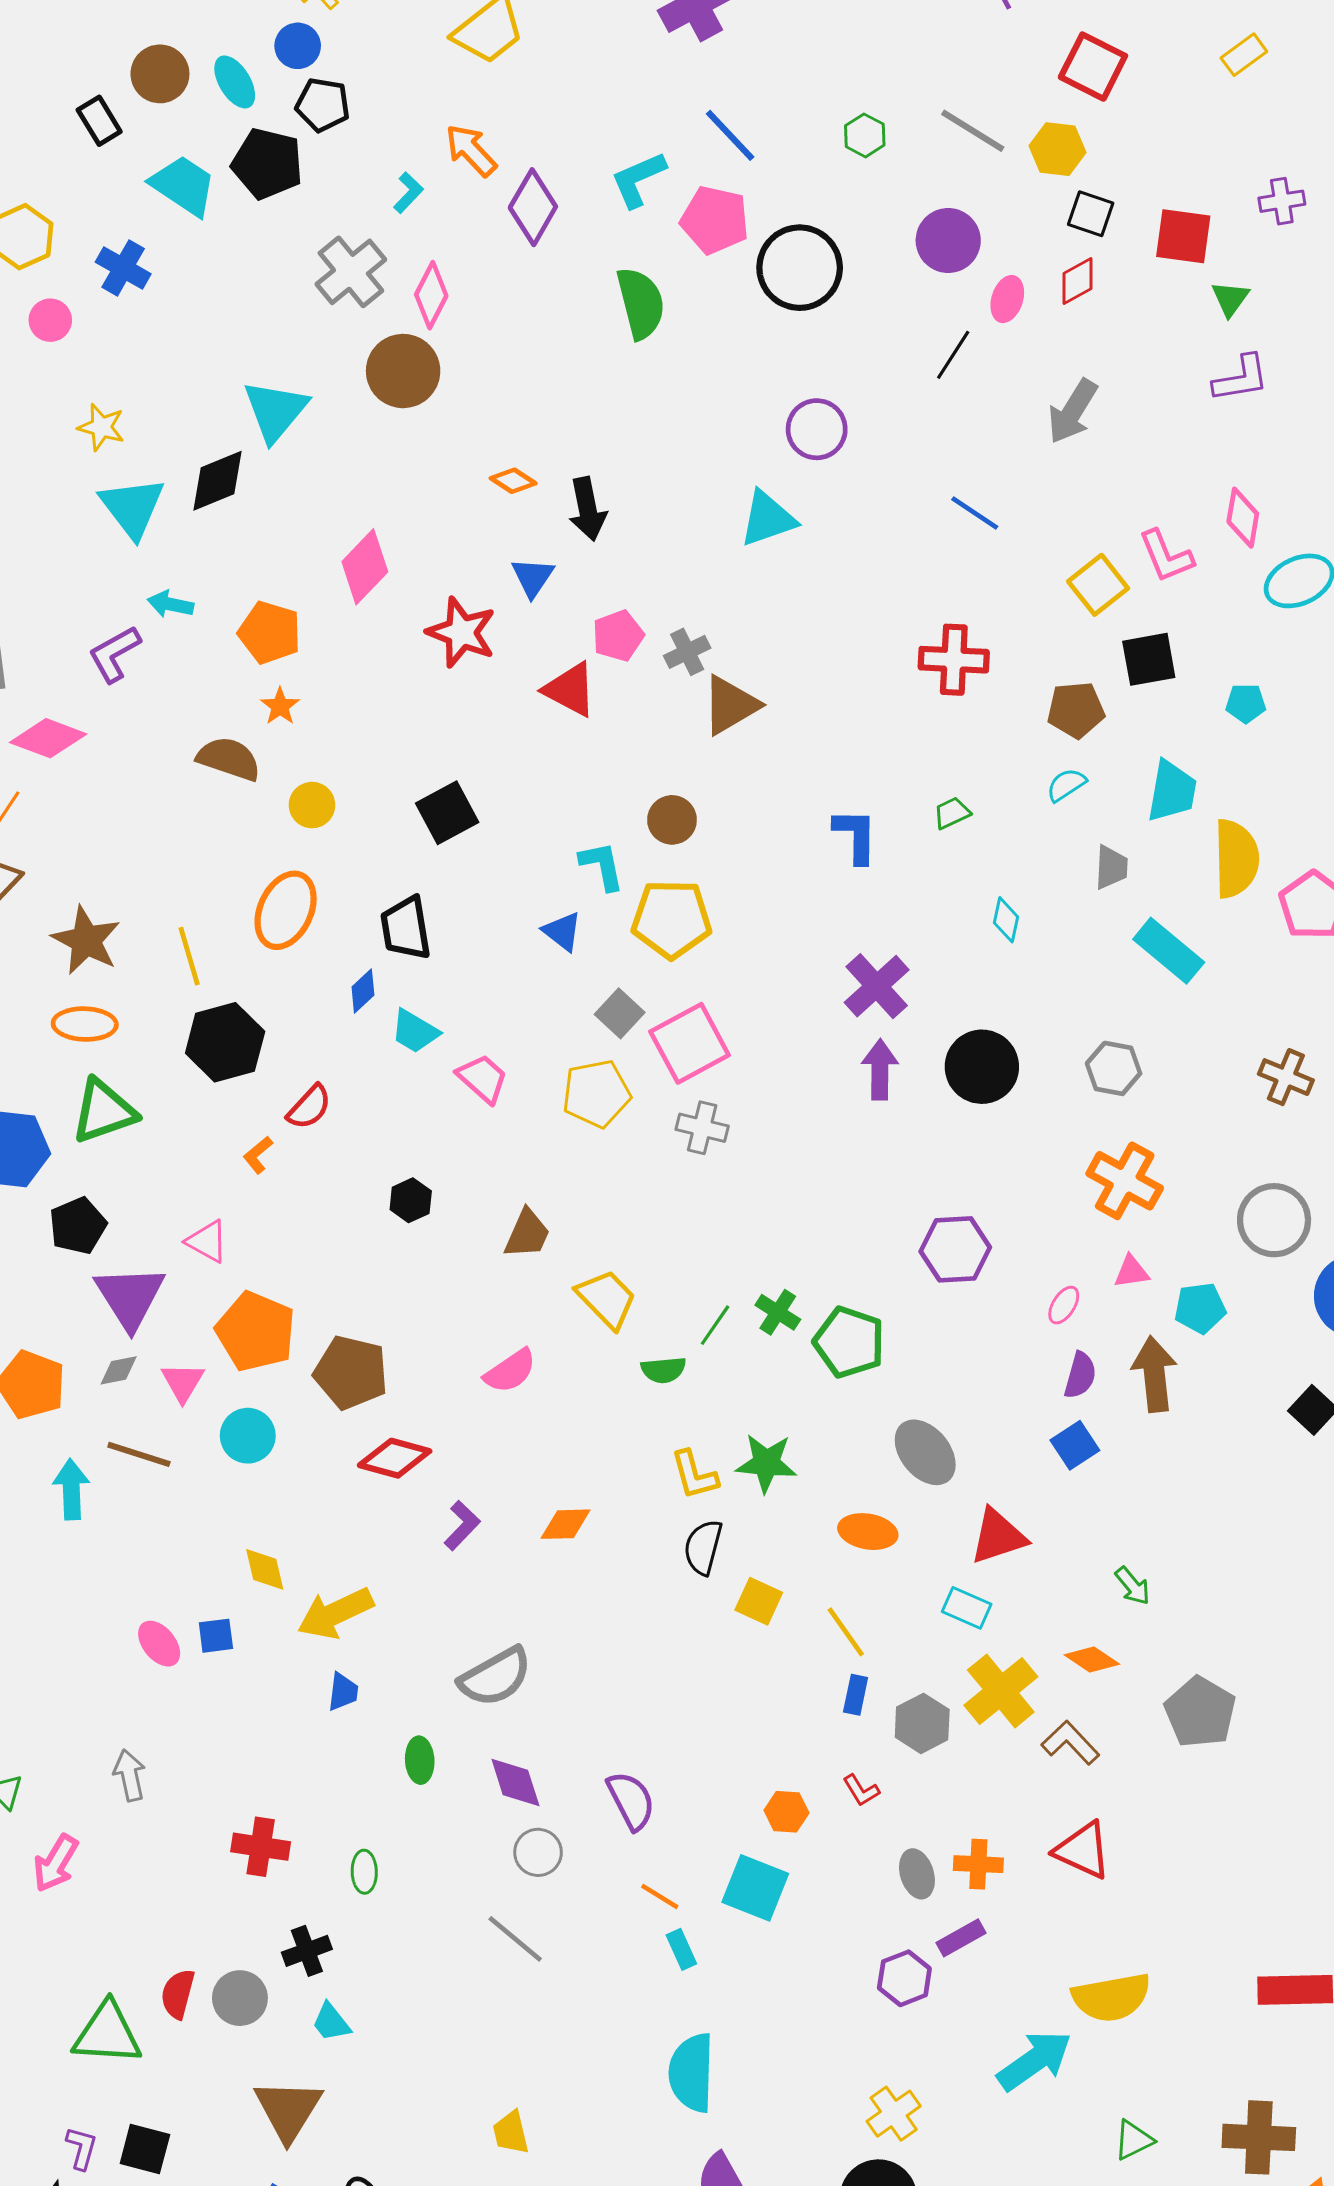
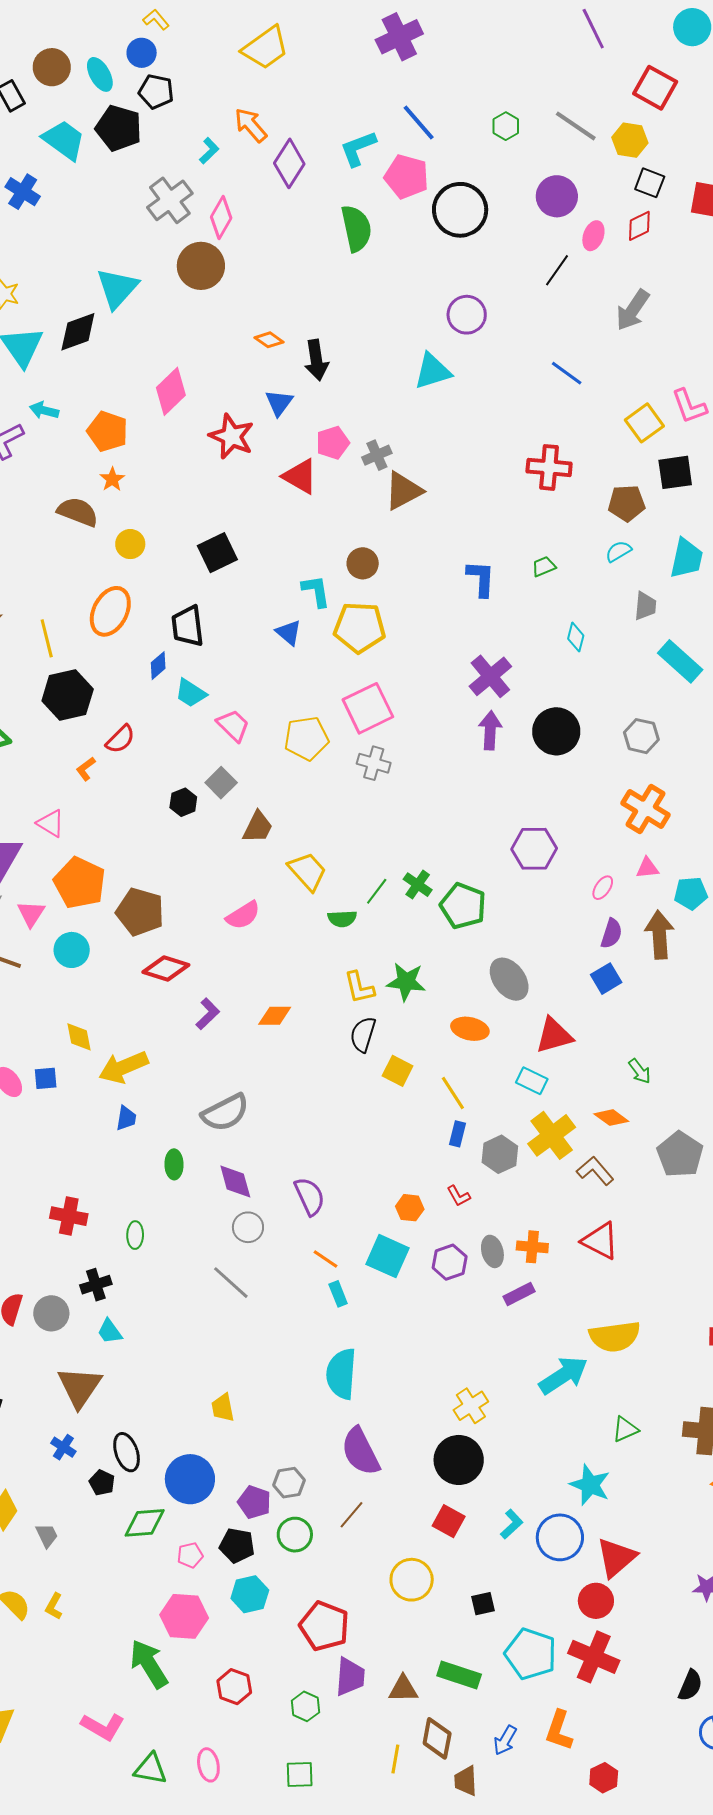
gray square: (620, 1013) -> (221, 783), moved
purple hexagon: (904, 1978) -> (450, 1262), moved

